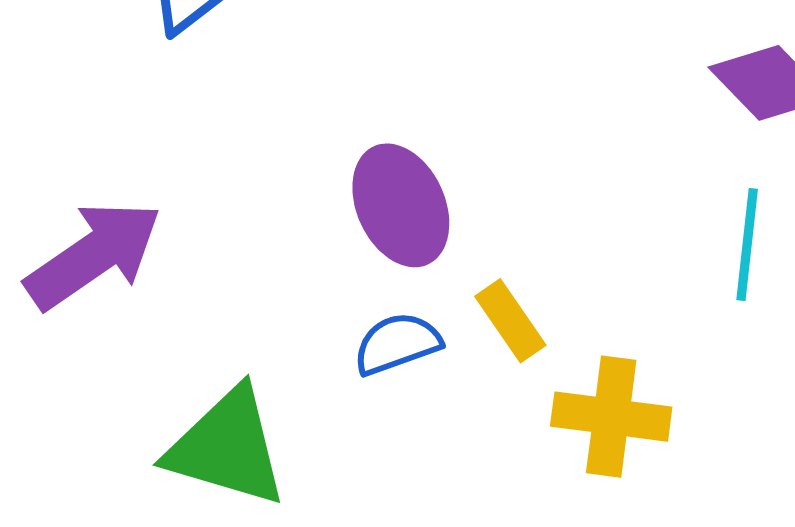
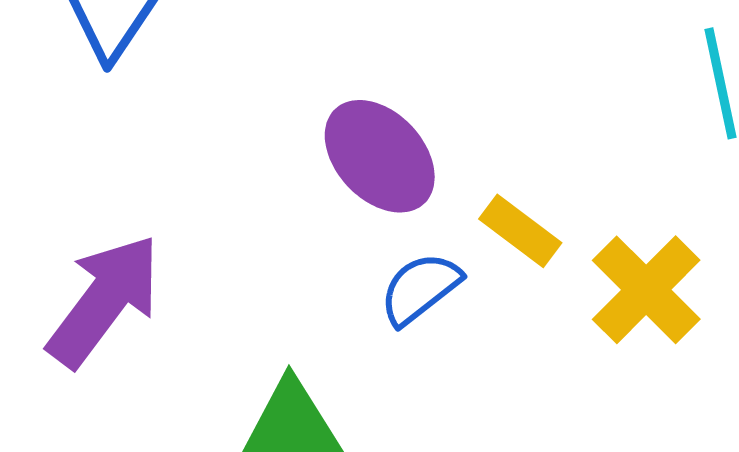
yellow cross: (611, 417) -> (646, 290), turned -34

